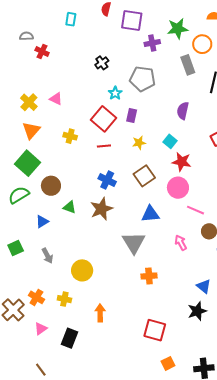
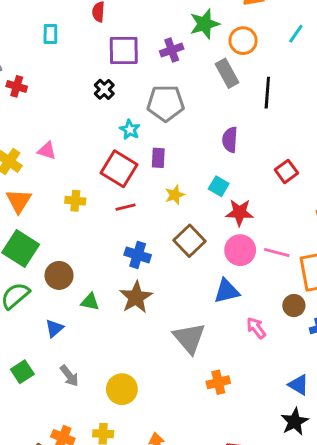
purple square: (132, 21) -> (124, 51), moved
pink line: (195, 210) -> (277, 253), moved
blue triangle: (150, 214) -> (227, 291), moved

